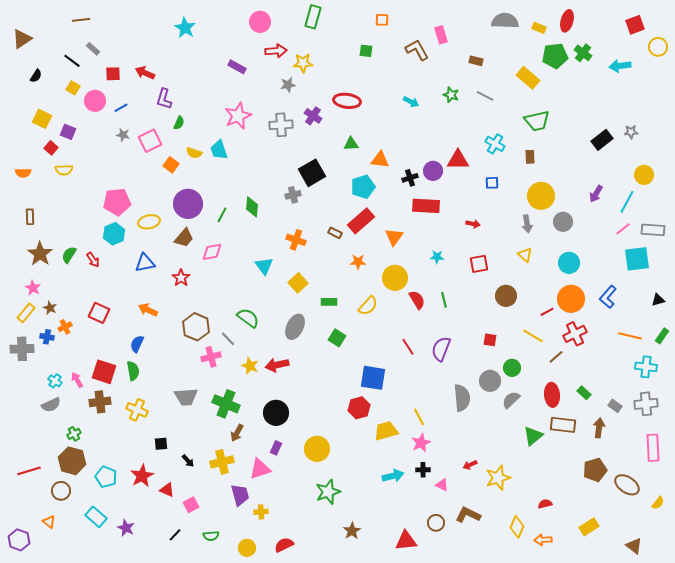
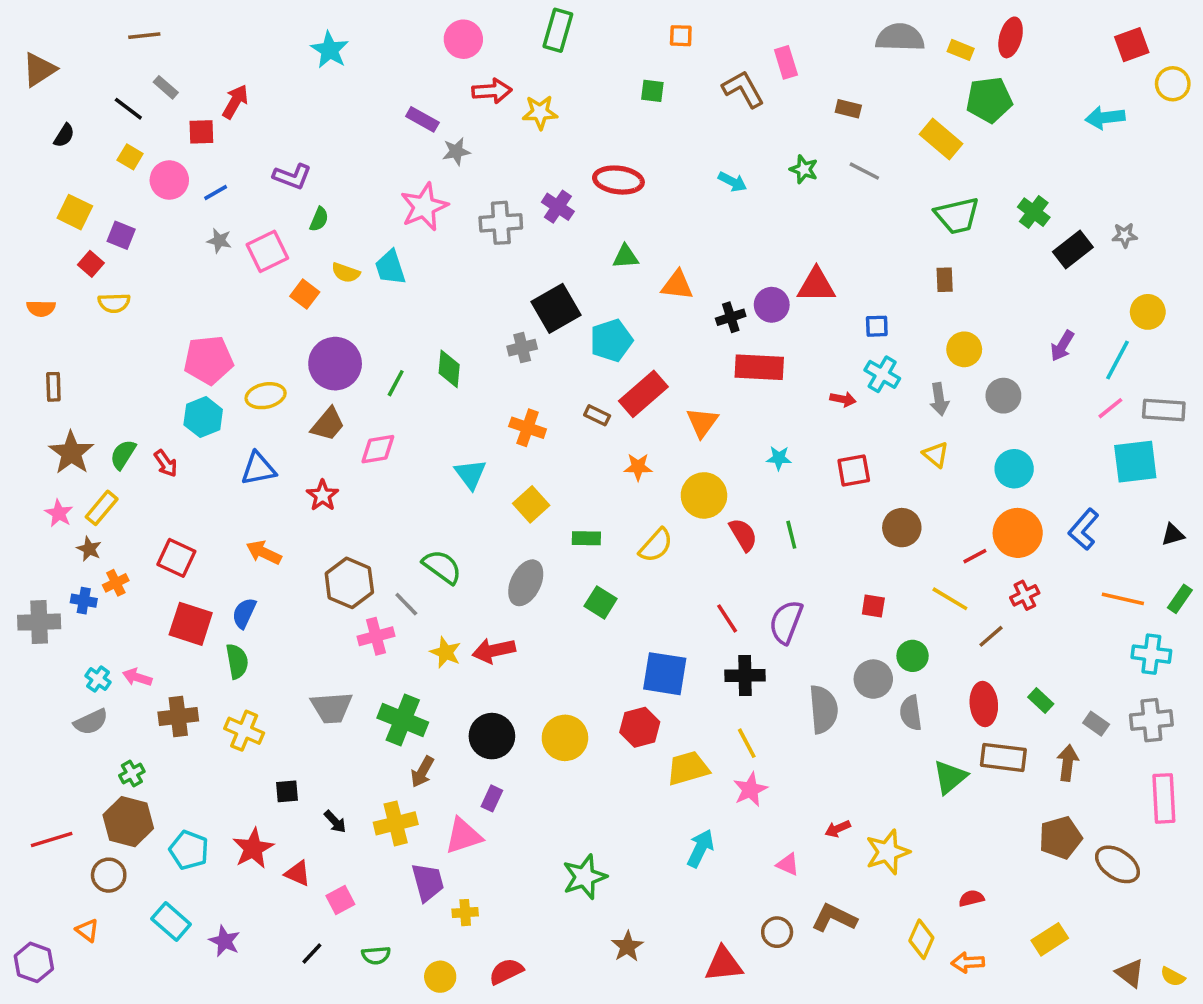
green cross: (583, 53) -> (1034, 212), moved
red arrow: (145, 73) -> (235, 102), moved, turned 96
gray star: (288, 85) -> (456, 151), moved
purple L-shape: (164, 99) -> (292, 176), turned -85
cyan cross: (495, 144) -> (882, 374), moved
cyan pentagon: (363, 187) -> (611, 340), moved
yellow circle: (541, 196) -> (964, 349), size x0.7
yellow rectangle: (26, 313) -> (102, 508), moved
red cross: (575, 334) -> (1025, 595), size x0.7
red square: (104, 372) -> (191, 624), moved
pink arrow: (77, 380) -> (137, 677), turned -42
gray semicircle: (511, 400) -> (911, 713), turned -54
yellow circle: (317, 449) -> (565, 738), moved
black cross: (423, 470) -> (745, 675), moved, size x1.5
cyan arrow: (393, 476) -> (700, 848), turned -50
yellow semicircle: (658, 503) -> (1173, 977), moved, turned 80

